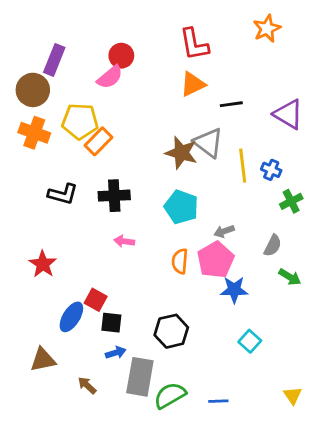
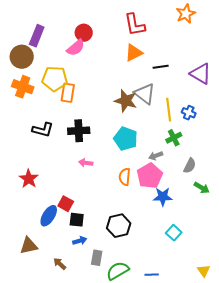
orange rectangle: (99, 141) -> (68, 93), turned -36
green cross: (291, 201) -> (174, 138), moved
gray rectangle: (140, 377) -> (97, 258), size x0.6

